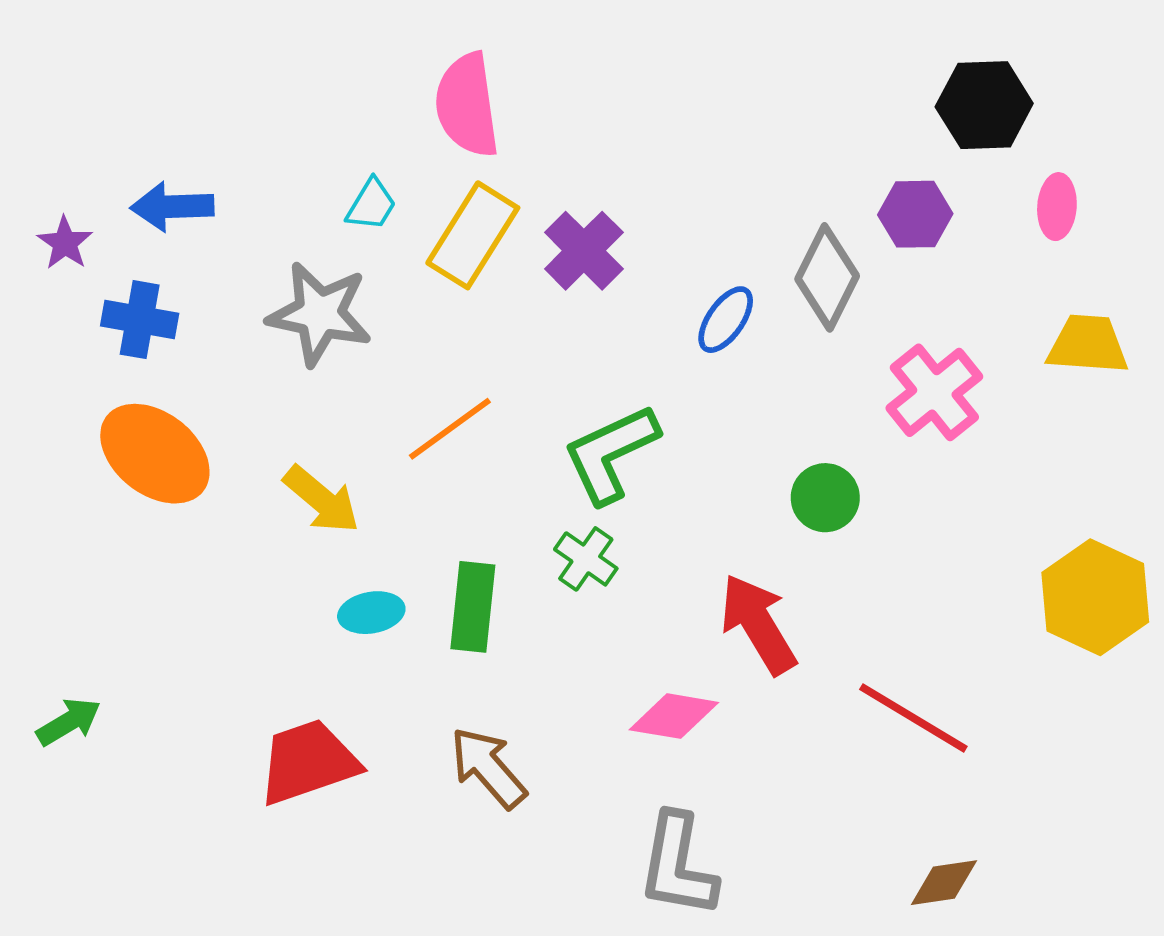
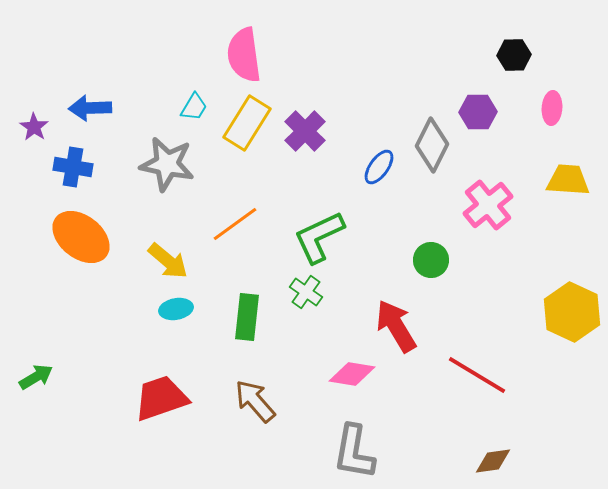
black hexagon: (984, 105) -> (514, 55), size x0.7
cyan ellipse: (371, 613) -> (176, 309), moved

